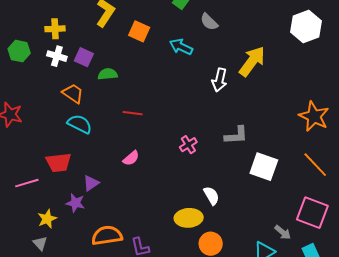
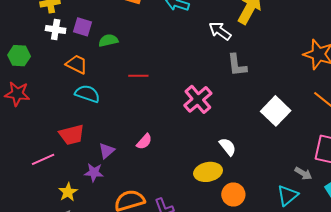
green hexagon: (19, 51) -> (19, 56), moved
white arrow: (220, 80) -> (220, 31), turned 120
gray L-shape: (236, 135) -> (237, 65), moved, turned 95
pink cross: (188, 145) -> (198, 99), size x1.6
pink semicircle: (131, 158) -> (144, 142), moved
white square: (264, 167) -> (276, 111), turned 32

